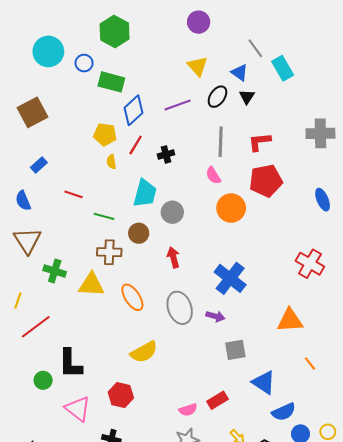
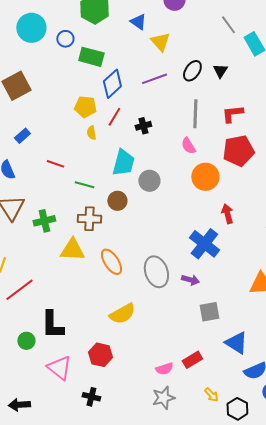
yellow triangle: (198, 66) -> (160, 42), moved
blue triangle: (240, 72) -> (138, 22), moved
red arrow: (173, 257) -> (227, 214), moved
green cross: (55, 271) -> (44, 221), moved, turned -30

